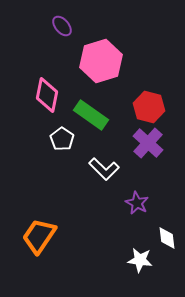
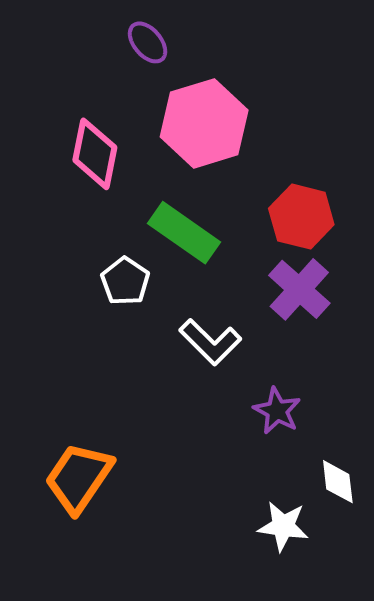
purple ellipse: (62, 26) -> (148, 42), moved
pink diamond: (47, 95) -> (95, 154), moved

